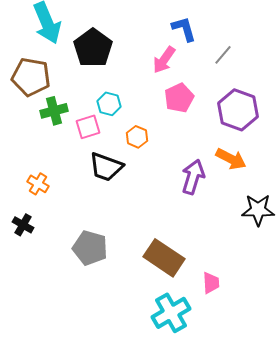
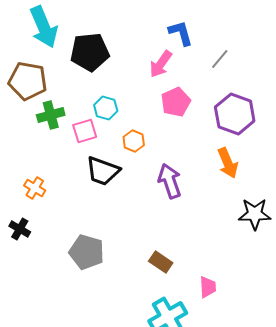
black pentagon: (93, 48) -> (90, 52), turned 30
orange arrow: (231, 159) -> (228, 163), turned 40
purple arrow: (193, 177) -> (170, 181), moved, turned -36
brown rectangle: (164, 258) -> (161, 262), size x0.6

